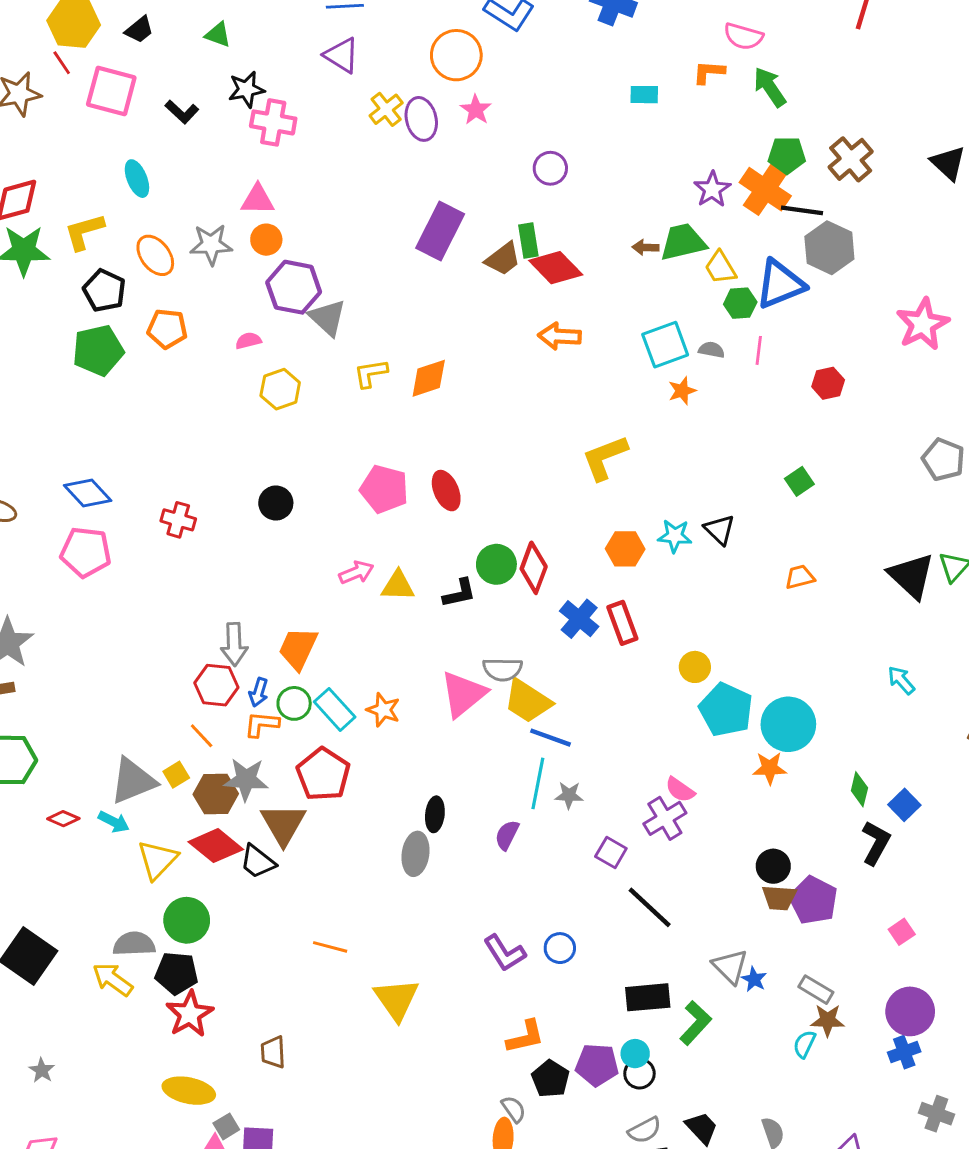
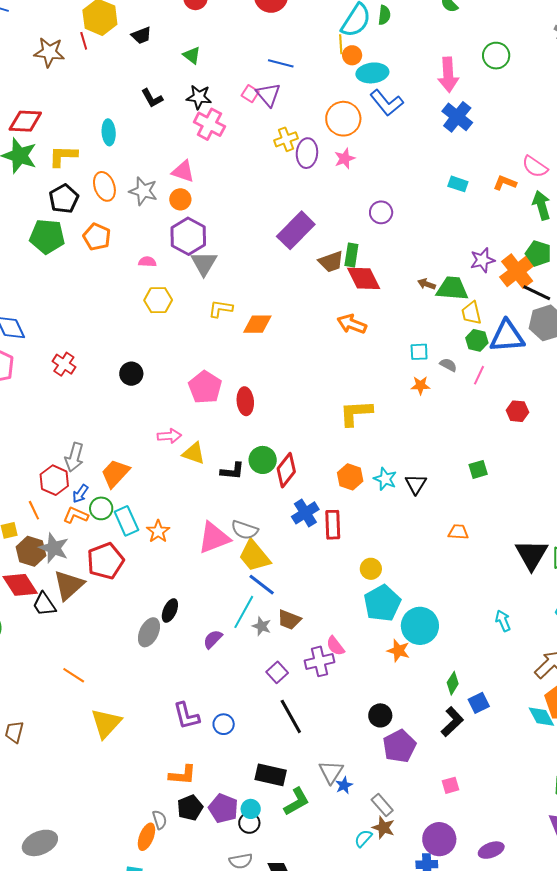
pink square: (111, 91) -> (250, 94), moved, size x0.5
cyan square: (665, 345) -> (419, 352), size x0.6
brown trapezoid: (779, 898) -> (289, 620), moved

